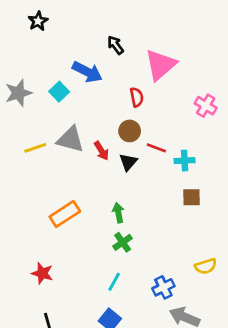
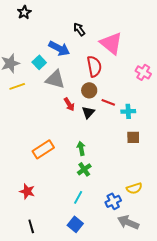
pink triangle: (161, 65) -> (111, 43), turned -40
red semicircle: (137, 97) -> (94, 66), size x1.5
gray triangle: (70, 139) -> (55, 79), moved
yellow line: (35, 148) -> (17, 86), moved
yellow semicircle: (206, 266) -> (134, 188), moved

